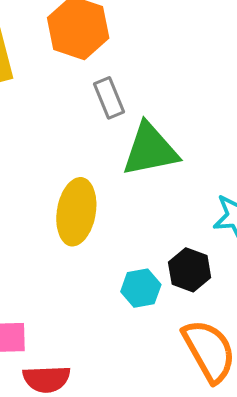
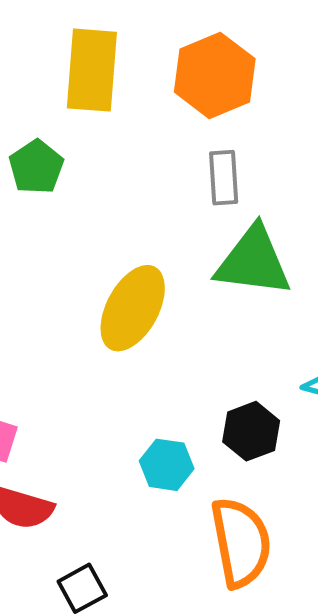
cyan hexagon: (141, 288) -> (167, 465), moved

